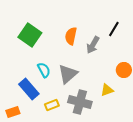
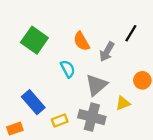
orange semicircle: (71, 36) -> (82, 41), turned -42
cyan semicircle: (44, 70) -> (68, 69), moved
gray triangle: (68, 74) -> (96, 85), moved

